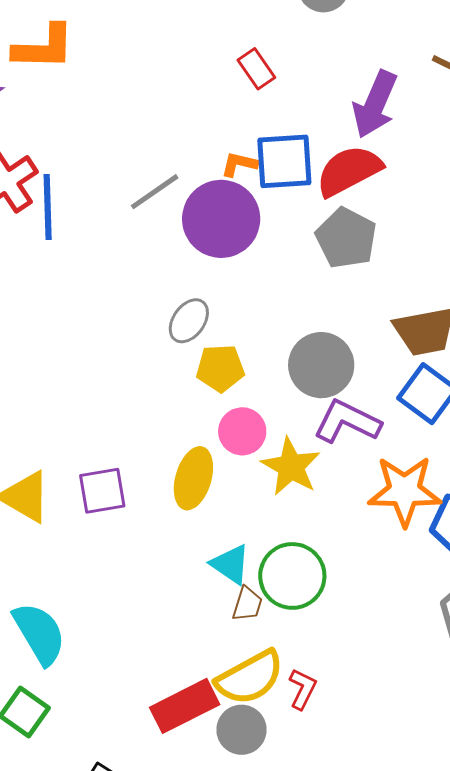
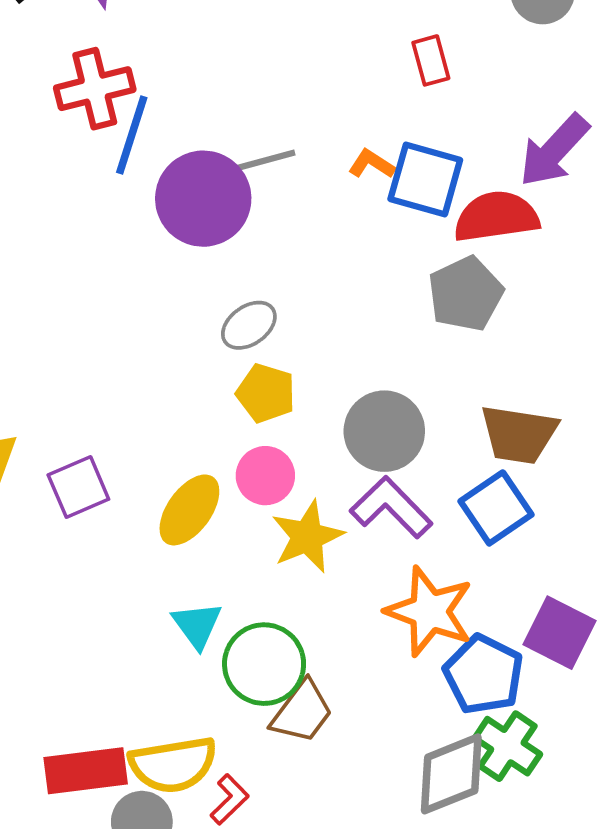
purple circle: (221, 219) -> (203, 199), moved
purple square: (102, 491) -> (78, 487), turned -33
brown trapezoid: (247, 604) -> (302, 712), moved, size x1.5

